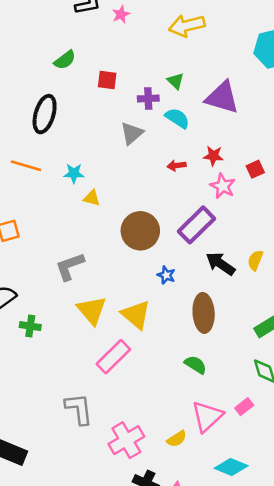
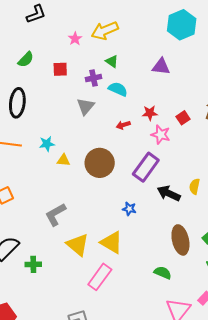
pink star: (121, 14) -> (75, 39), moved
yellow arrow: (187, 26) -> (105, 31), moved
purple triangle: (222, 98) -> (161, 67), moved, size x0.7
brown circle: (140, 231) -> (100, 163), moved
brown ellipse: (204, 313) -> (180, 240), moved

